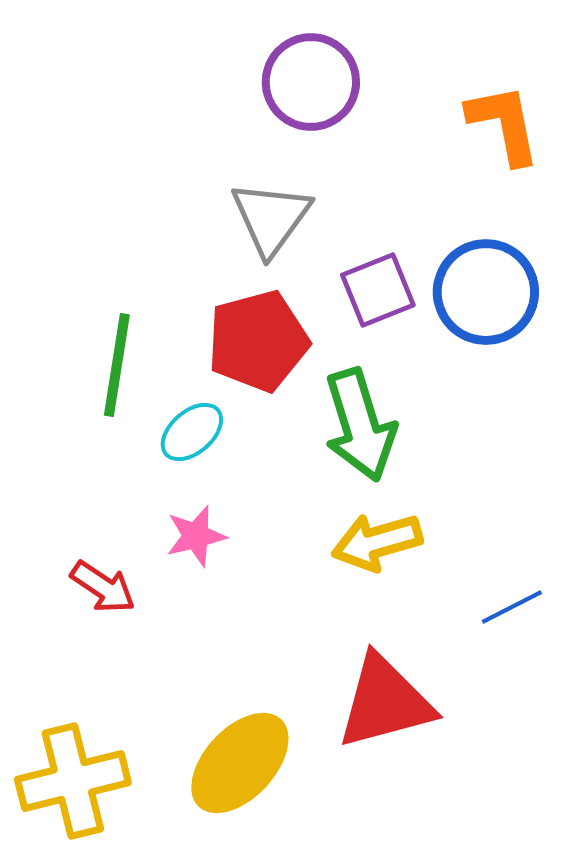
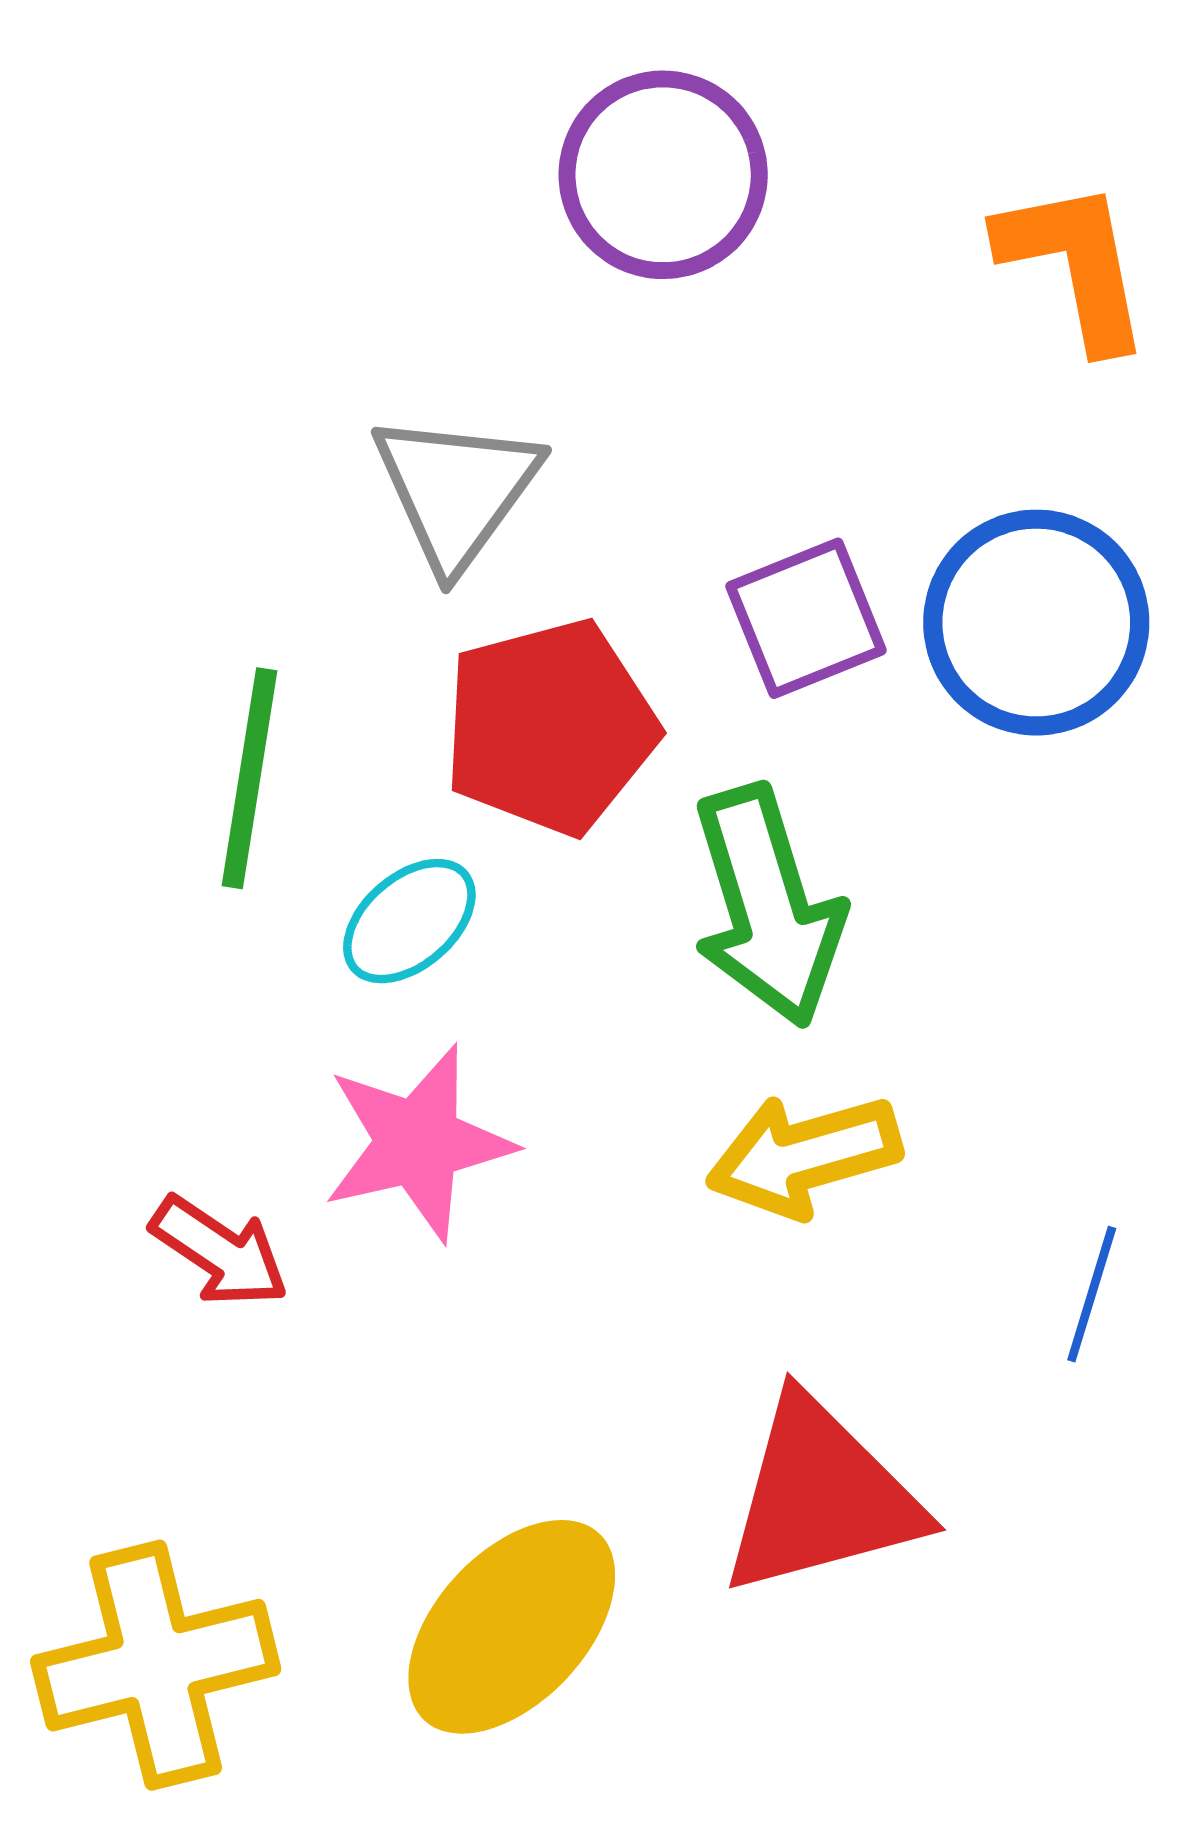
gray triangle: (271, 218) -> (456, 490), moved
pink star: (196, 536) -> (418, 1143), size x1.5
blue line: (512, 607) -> (1092, 1294), turned -46

